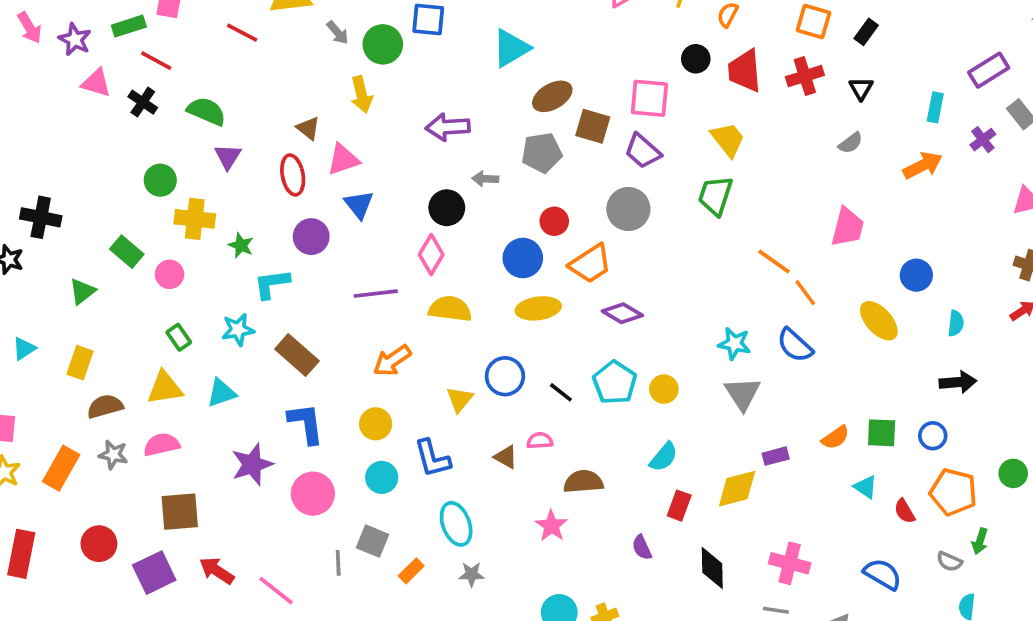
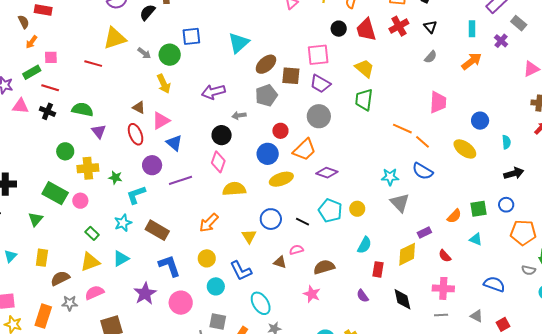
green rectangle: (127, 252) -> (55, 193), size x1.4
purple line: (376, 294) -> (180, 180), moved
red semicircle: (905, 511) -> (445, 256), moved

